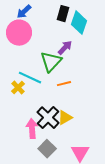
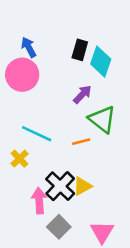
blue arrow: (24, 12) -> (29, 47), turned 105
green triangle: (51, 62) -> (102, 119), moved, turned -35
yellow cross: (18, 88) -> (20, 159), moved

